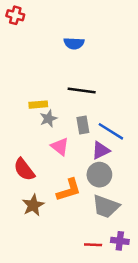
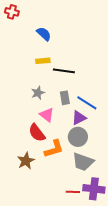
blue semicircle: (74, 43) -> (44, 34), moved, turned -140
yellow rectangle: (38, 105) -> (43, 61), moved
red semicircle: (24, 170) -> (37, 133), moved
purple cross: (120, 241) -> (94, 189), size x1.5

